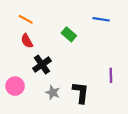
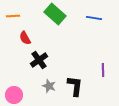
orange line: (26, 19) -> (13, 16), moved, turned -32
green rectangle: (69, 34) -> (55, 14), moved, size x1.5
pink circle: (15, 86) -> (14, 95), moved

